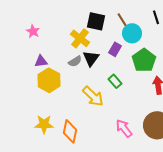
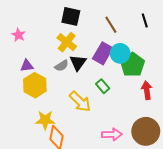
black square: (96, 21) -> (71, 16), moved
cyan circle: (132, 33) -> (120, 53), moved
purple rectangle: (115, 49) -> (103, 53), size x1.5
yellow star: (44, 124) -> (45, 120), moved
pink arrow: (124, 128) -> (112, 134), turned 126

